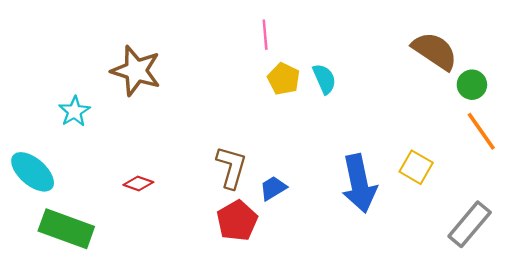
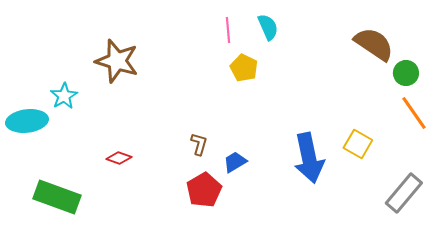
cyan semicircle: (324, 79) -> (268, 27), moved
brown L-shape: (231, 167) -> (199, 144), size x0.6
cyan ellipse: (33, 172) -> (27, 121), moved, turned -48

